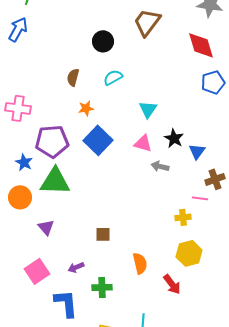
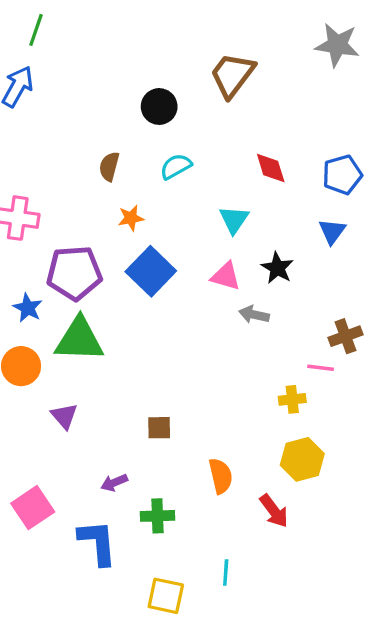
red diamond: (201, 45) -> (271, 168), moved, size x0.7
blue triangle: (197, 151) -> (332, 231), moved
pink square: (37, 271) -> (33, 508), moved

